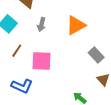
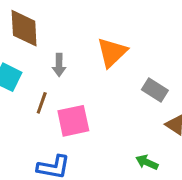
brown line: (17, 51) -> (42, 103), moved

